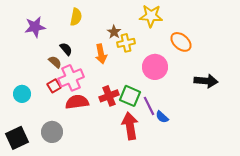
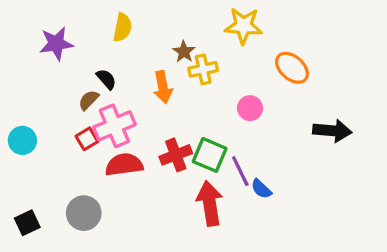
brown semicircle: (55, 62) -> (89, 100), turned -88
pink circle: (155, 67) -> (250, 108), size x0.6
cyan circle: (22, 94) -> (22, 140), moved
black square: (17, 138) -> (27, 223), size x0.7

